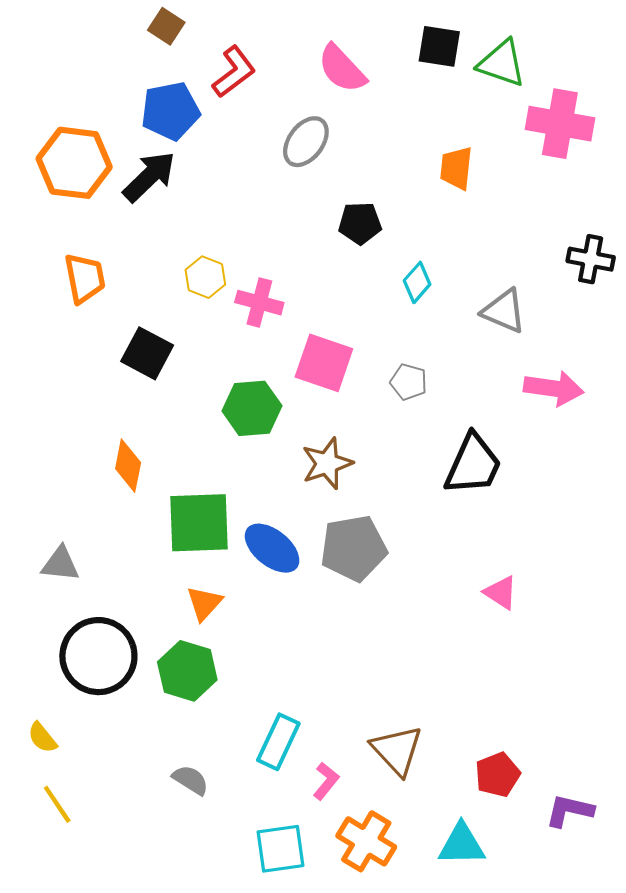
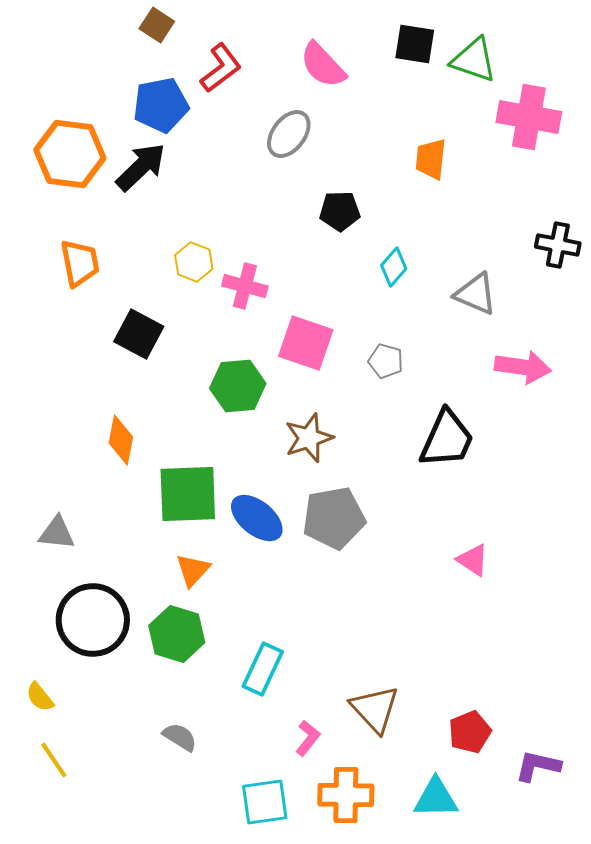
cyan rectangle: (278, 742) -> (263, 669), moved
orange cross: (366, 841) -> (346, 795), turned -30

